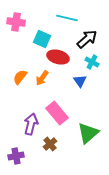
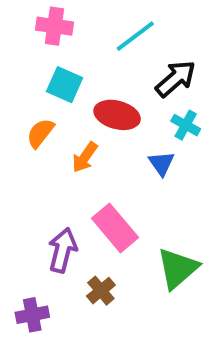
cyan line: (67, 18) -> (135, 36), turned -50
pink cross: (16, 22) -> (54, 26), moved
cyan square: (42, 39) -> (65, 85), moved
orange semicircle: (20, 77) -> (40, 133), moved

